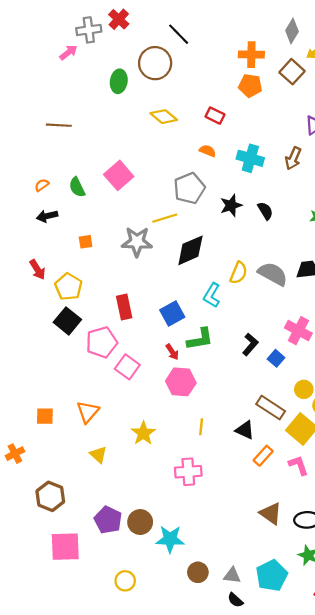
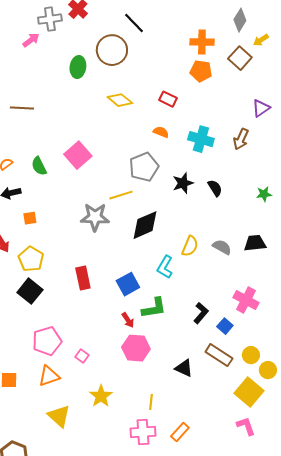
orange square: (86, 242) -> (30, 218), moved
gray semicircle: (273, 274) -> (222, 247), size x0.7
pink pentagon: (102, 342) -> (47, 341), moved
pink square: (127, 367) -> (82, 356), moved, size x0.6
brown rectangle: (271, 408) -> (219, 355), moved
orange triangle: (88, 412) -> (49, 376), turned 30
yellow line: (201, 427) -> (151, 402), moved
black triangle: (245, 430) -> (184, 368), moved
yellow triangle: (98, 455) -> (59, 416), size x1.4
orange rectangle: (263, 456) -> (180, 432), moved

